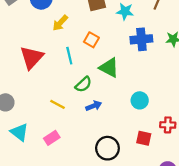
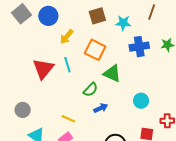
orange square: (91, 40) -> (95, 50), size x1.5
cyan line: (69, 56) -> (67, 65), moved
yellow line: (57, 104) -> (68, 119), moved

